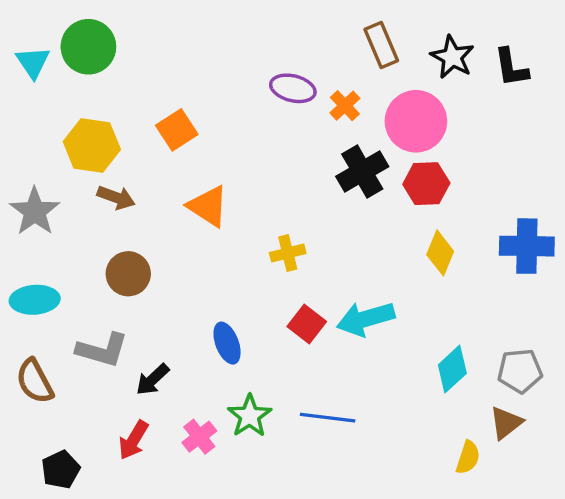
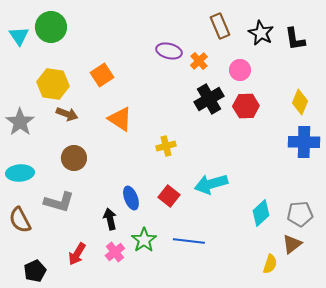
pink circle: (416, 121) -> (240, 70), size x0.6
yellow diamond: (440, 253) -> (300, 102), moved
red square: (307, 324) -> (169, 196), moved
black arrow: (153, 379) -> (110, 219), moved, turned 120

